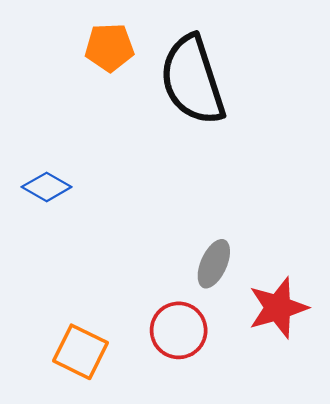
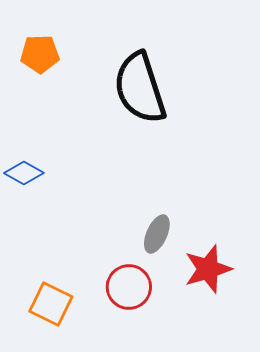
orange pentagon: (109, 47) -> (40, 54), moved

